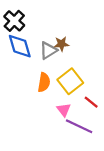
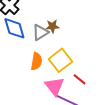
pink triangle: (64, 110) -> (54, 86), size x1.5

